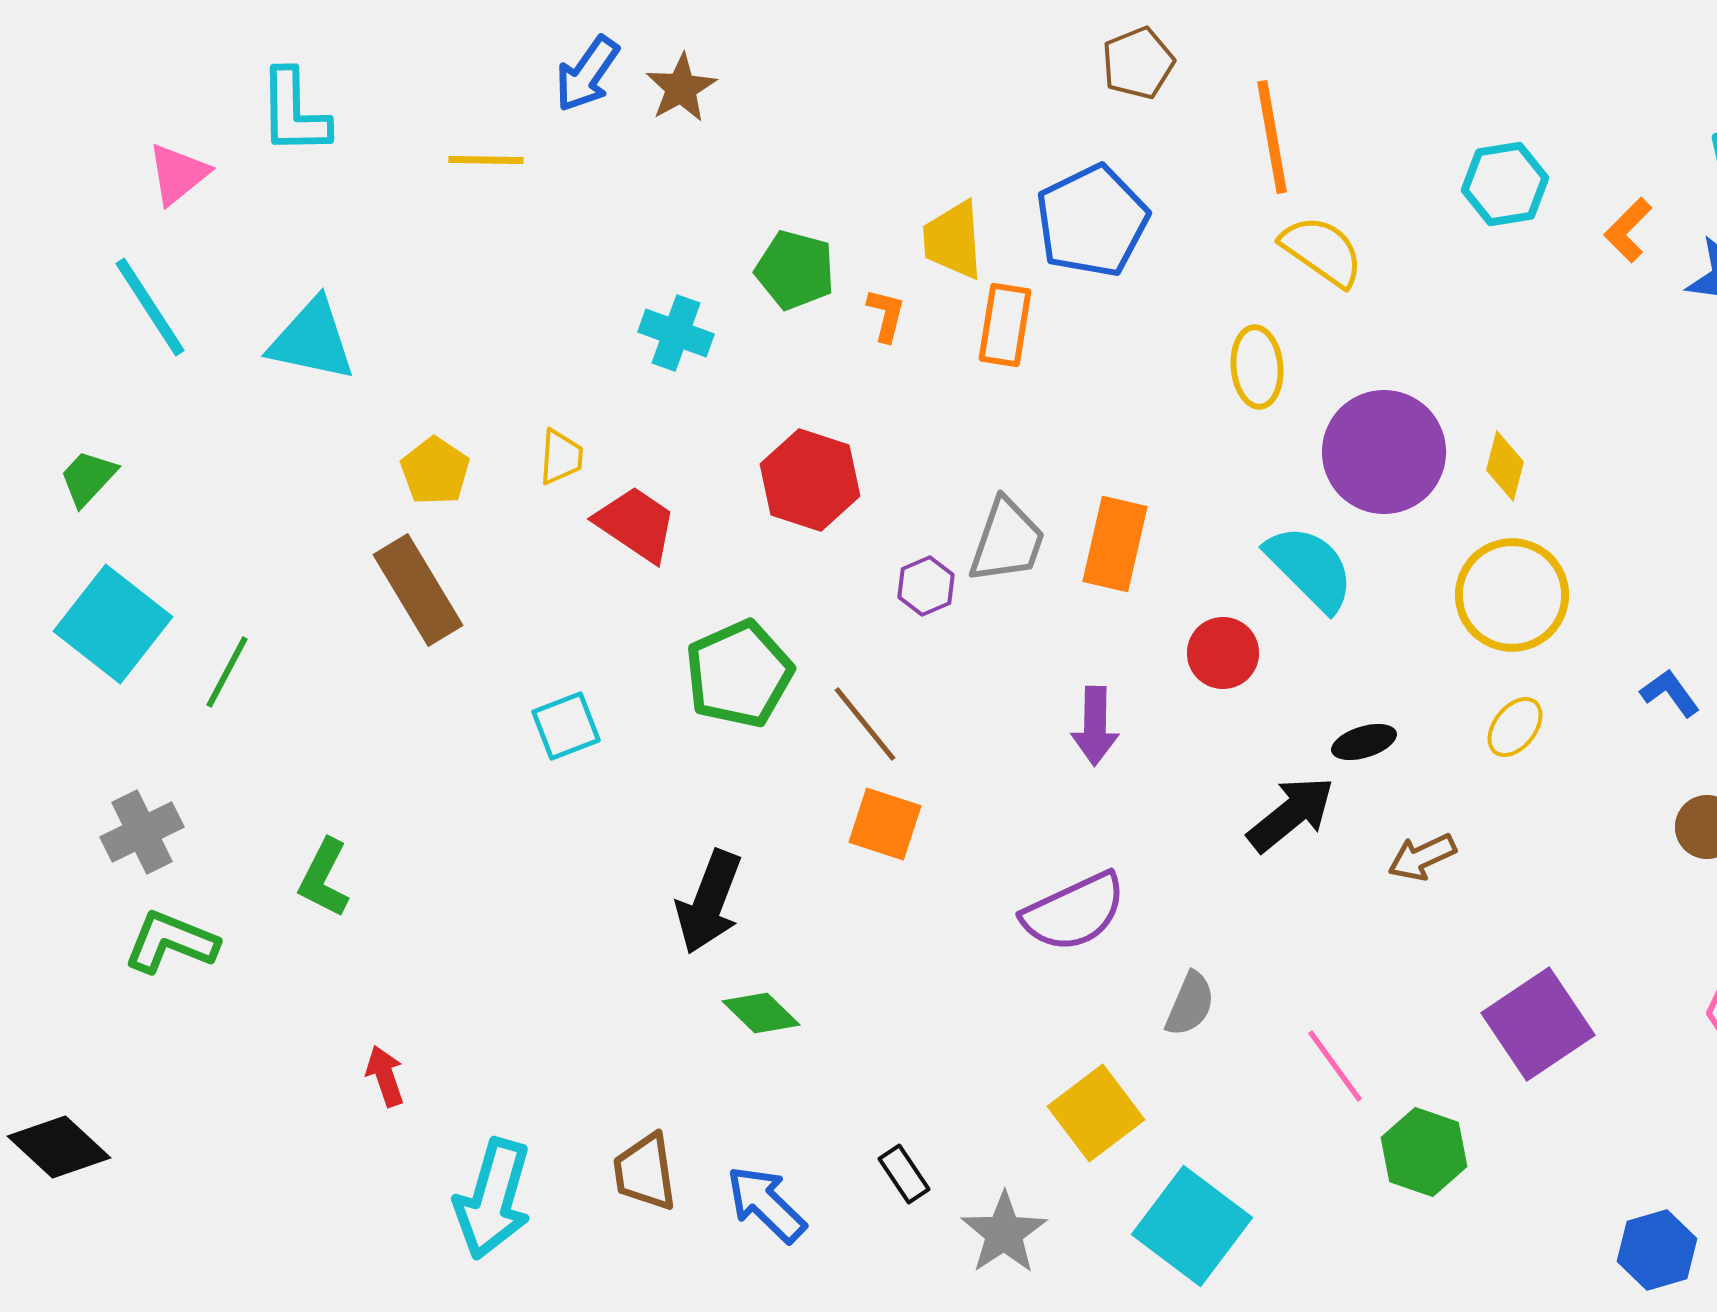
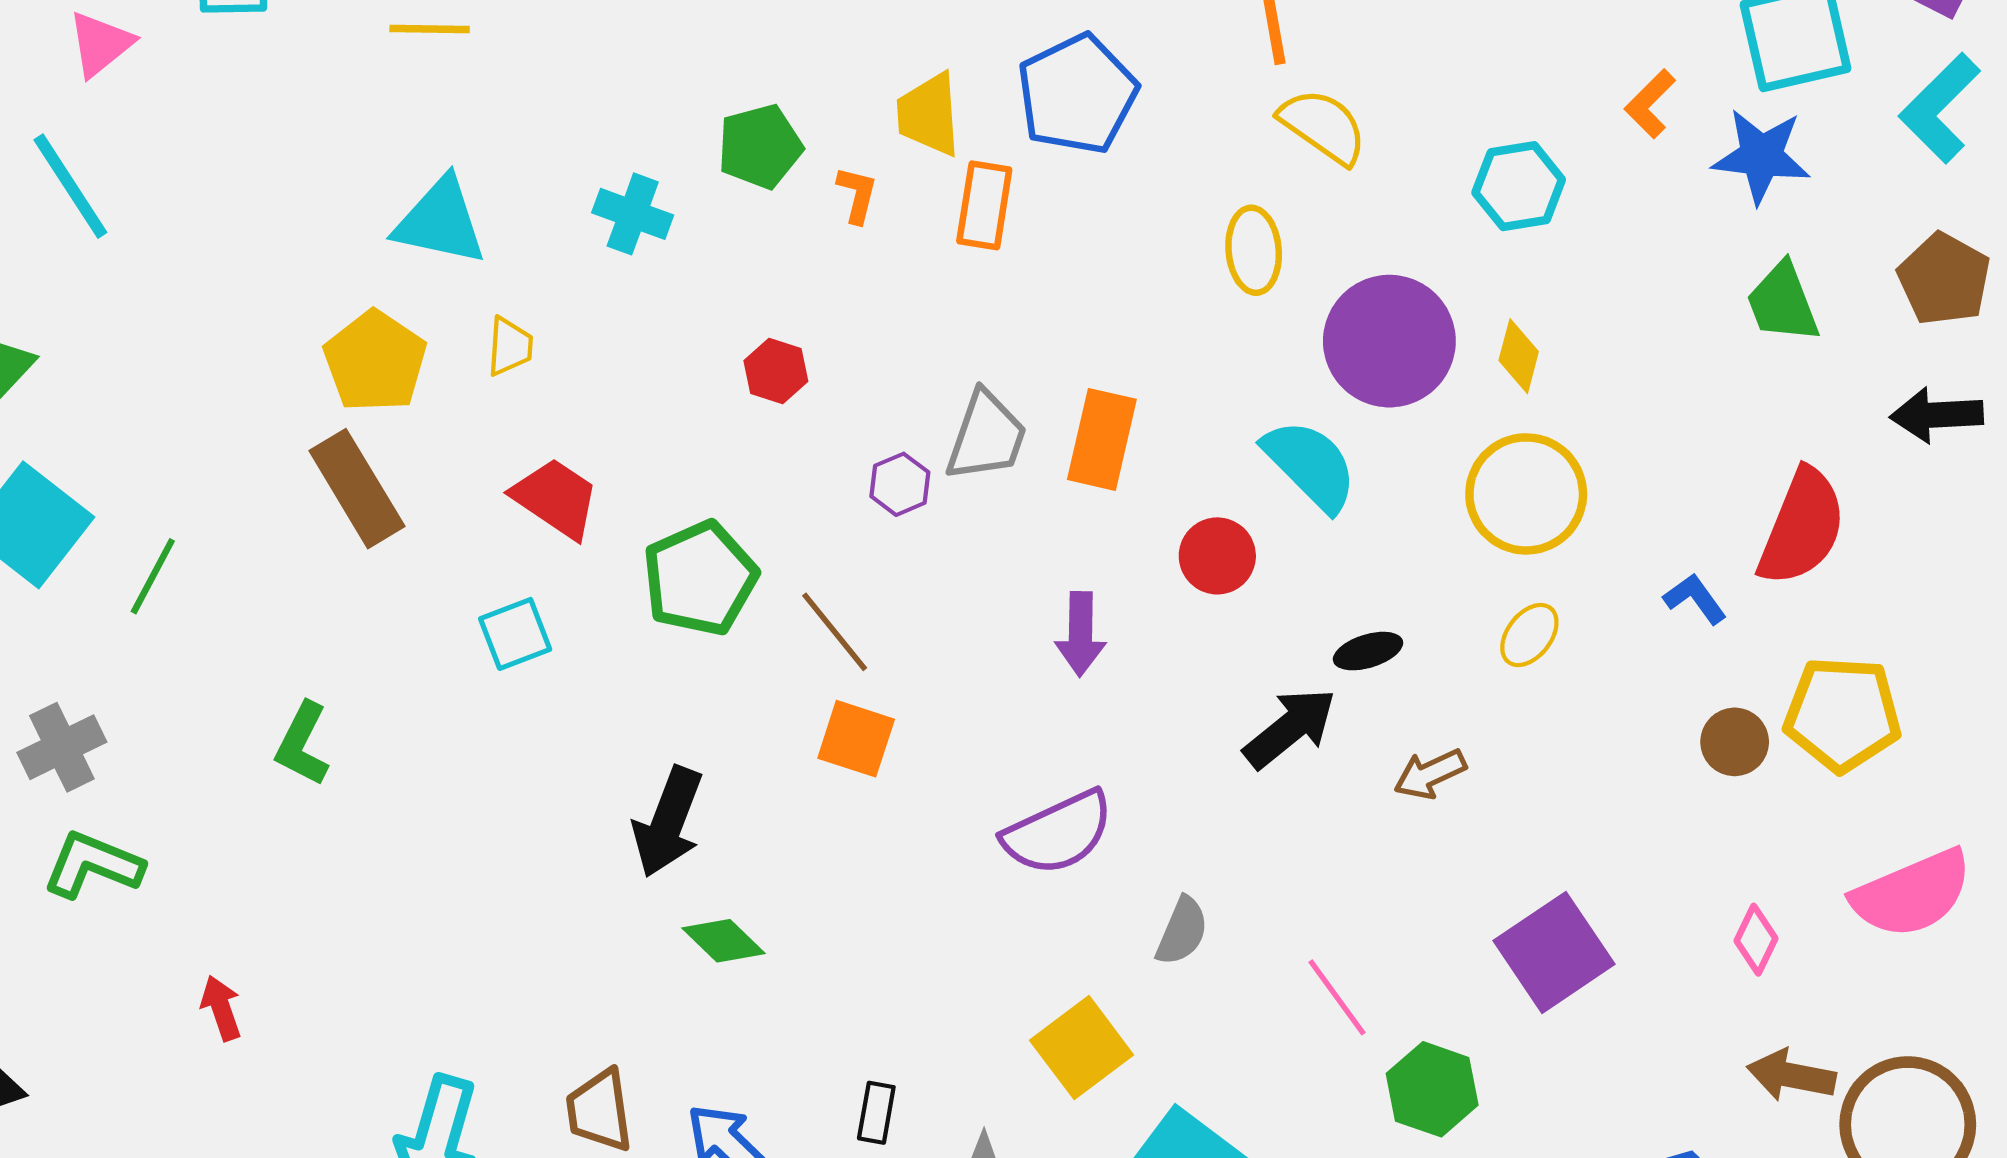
cyan hexagon: (1505, 184) -> (1519, 186), moved
green pentagon: (795, 270) -> (760, 147), turned -30
cyan triangle: (312, 340) -> (440, 221), moved
yellow pentagon: (435, 471) -> (375, 361), size x1.4
red hexagon: (810, 480) -> (776, 371), size x0.6
red trapezoid: (636, 524) -> (556, 498), moved
green L-shape: (324, 878) -> (302, 744), moved
red arrow: (385, 1076) -> (221, 1008), moved
black rectangle: (904, 1174) -> (876, 1113), turned 44

